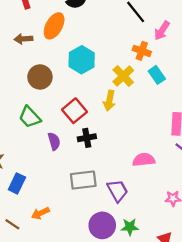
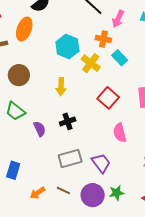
cyan hexagon: (82, 60) -> (67, 46), moved
yellow arrow: (109, 101) -> (61, 87), moved
red square: (74, 111) -> (108, 98), moved
pink semicircle: (144, 160) -> (120, 133), turned -90
brown line: (12, 224) -> (63, 191), moved

